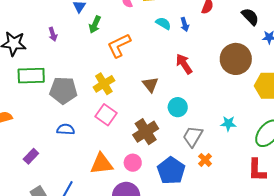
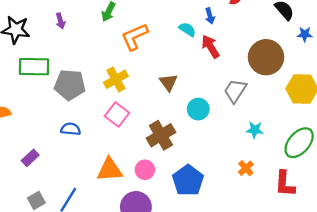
cyan semicircle: (163, 23) -> (187, 29), moved
red arrow: (184, 64) -> (210, 47), moved
gray trapezoid: (193, 136) -> (235, 91), moved
orange cross: (205, 160) -> (246, 168), moved

